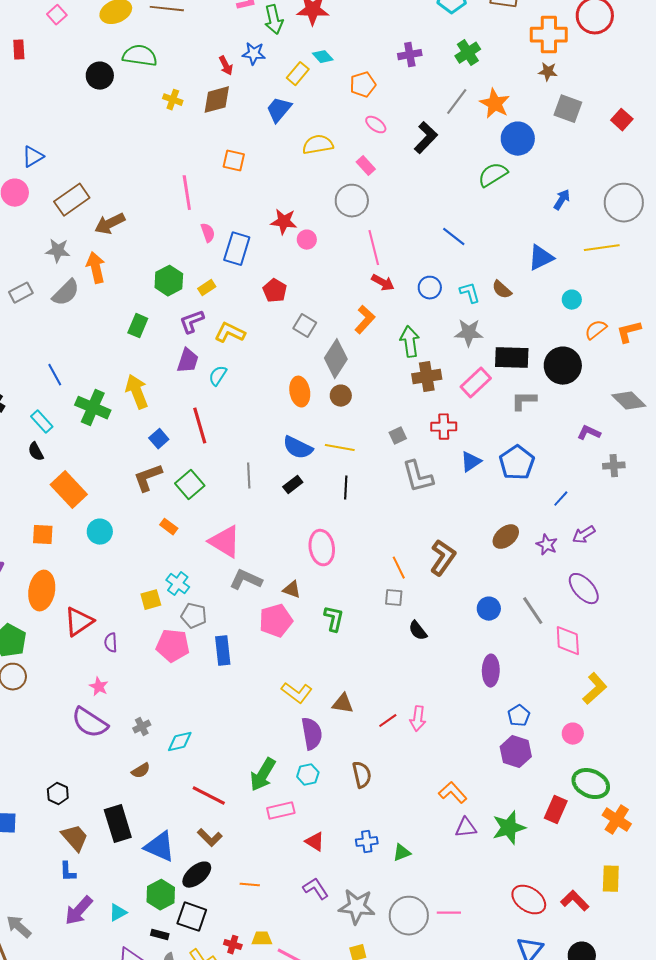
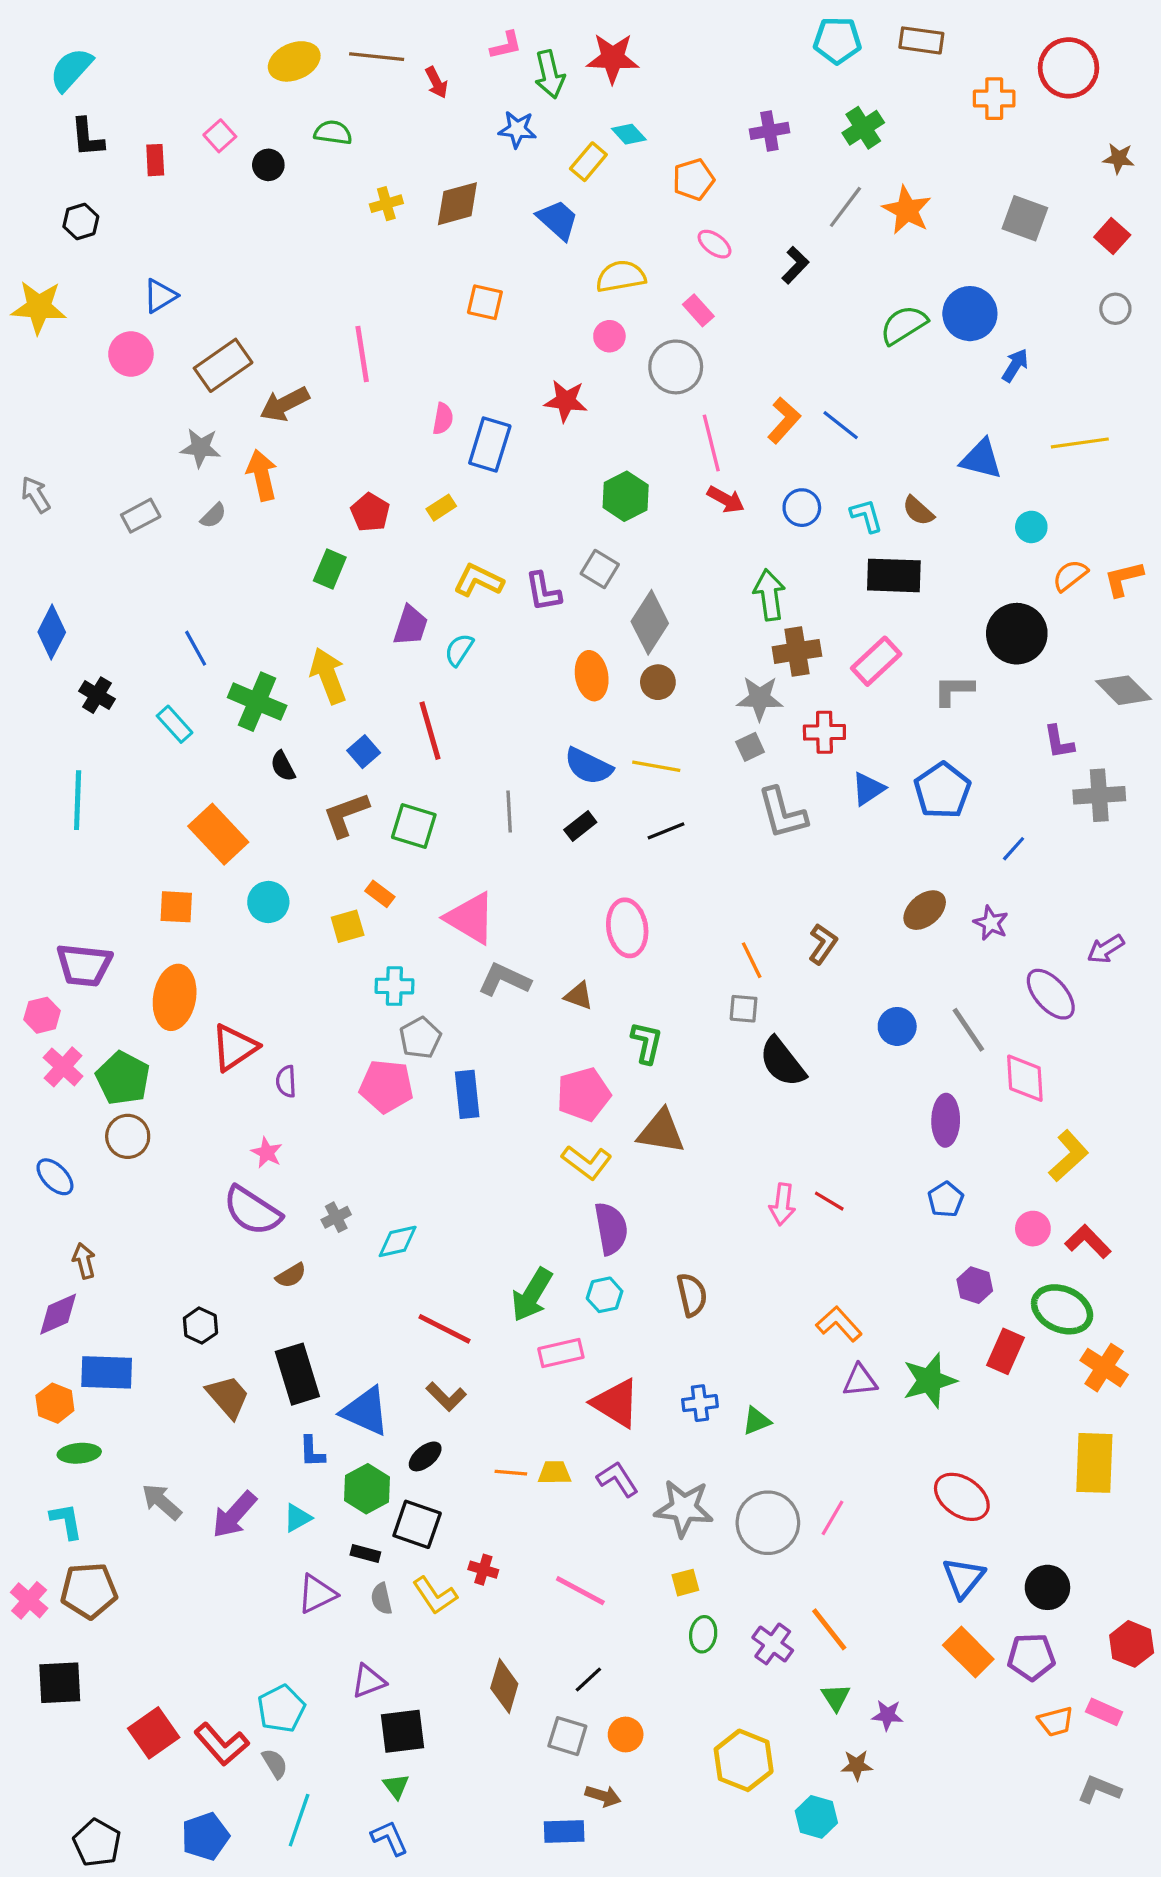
pink square: (57, 15) -> (220, 136), moved
orange cross: (549, 35) -> (994, 99), size x0.7
red rectangle: (19, 50) -> (155, 160), moved
green semicircle: (140, 56) -> (333, 133), size x0.7
red arrow: (226, 66) -> (436, 82), moved
brown star: (548, 72) -> (1119, 158), moved
black circle: (100, 76) -> (268, 165), size x0.7
yellow cross: (173, 100) -> (386, 204), turned -36
blue trapezoid: (279, 110) -> (558, 220), turned 92
black L-shape: (426, 138) -> (795, 265), size x0.7
blue circle: (518, 139) -> (970, 314), moved
pink line: (187, 193) -> (362, 354), moved
gray circle: (624, 203) -> (1115, 309), moved, size x0.5
pink semicircle: (208, 233) -> (443, 419), turned 30
pink circle: (307, 240) -> (609, 336), moved
blue triangle: (541, 258) -> (981, 459), turned 40
green hexagon: (169, 281) -> (626, 496), moved
red pentagon: (275, 291) -> (370, 512), moved
gray semicircle: (66, 293) -> (213, 516), size x0.6
orange L-shape: (365, 320) -> (784, 420), moved
purple L-shape: (192, 322) -> (543, 592), moved, turned -80
gray star: (469, 333) -> (760, 698), moved
black rectangle: (512, 358) -> (894, 575), moved
purple L-shape: (589, 433) -> (1059, 742), turned -125
black semicircle: (36, 452) -> (283, 766), moved
gray cross: (614, 466) -> (1099, 795), size x1.4
green square: (190, 485) -> (414, 826), turned -32
black line: (346, 488) -> (666, 831), turned 65
purple arrow: (584, 535) -> (1106, 949), moved
brown L-shape: (443, 558) -> (823, 944), size x0.7
cyan cross: (178, 584) -> (394, 986), turned -35
yellow square: (151, 600) -> (348, 926), moved
gray pentagon: (194, 616) -> (420, 1038), turned 30
pink pentagon: (276, 621) -> (584, 1094), moved
black semicircle: (418, 631) -> (782, 1062), size x1.6
purple ellipse: (491, 671) -> (946, 1120), moved
brown triangle: (343, 704) -> (661, 1132), moved, size x1.4
red line: (388, 721) -> (829, 1201), moved, turned 66
purple hexagon: (516, 752) -> (975, 1285), moved, size x0.7
brown semicircle: (141, 771) -> (291, 1275), moved
red triangle: (315, 842) -> (616, 1403), size x1.6
blue L-shape: (68, 872) -> (312, 1452), moved
black ellipse: (197, 875) -> (425, 1456), size x0.7
yellow rectangle: (611, 879) -> (1094, 1463), size x1.4
red L-shape: (575, 901) -> (1088, 1241), moved
pink line: (449, 913) -> (832, 1518), turned -60
gray arrow: (19, 927) -> (162, 1502), moved
yellow trapezoid: (262, 939) -> (554, 1473), moved

